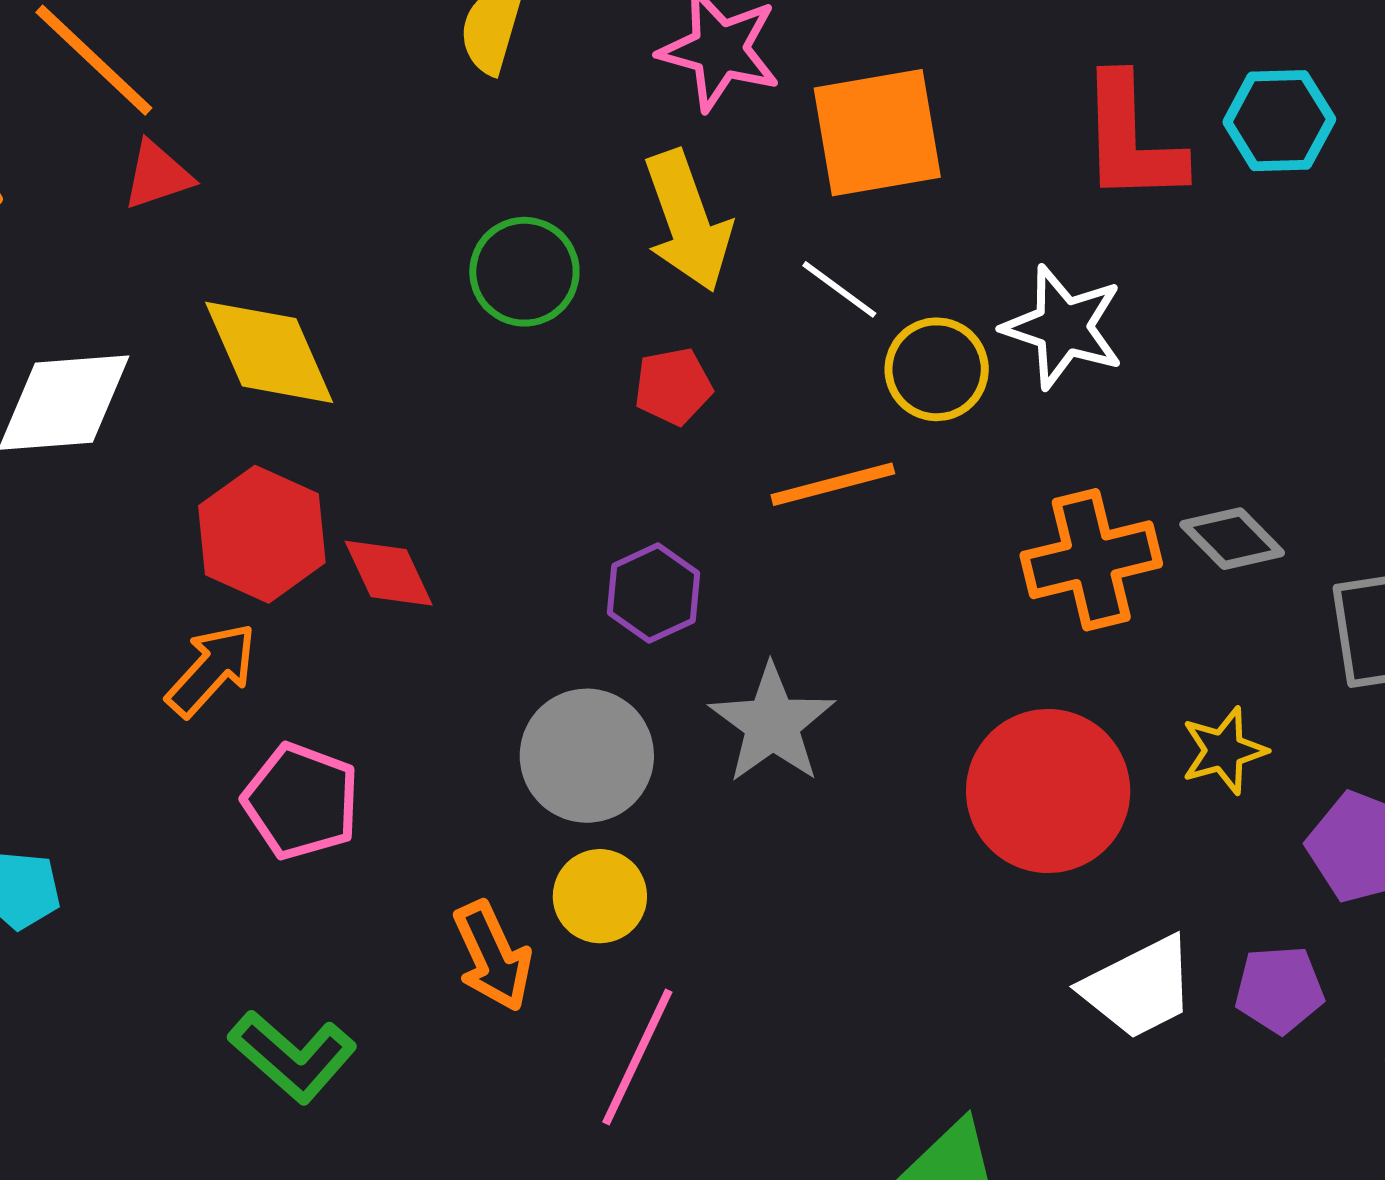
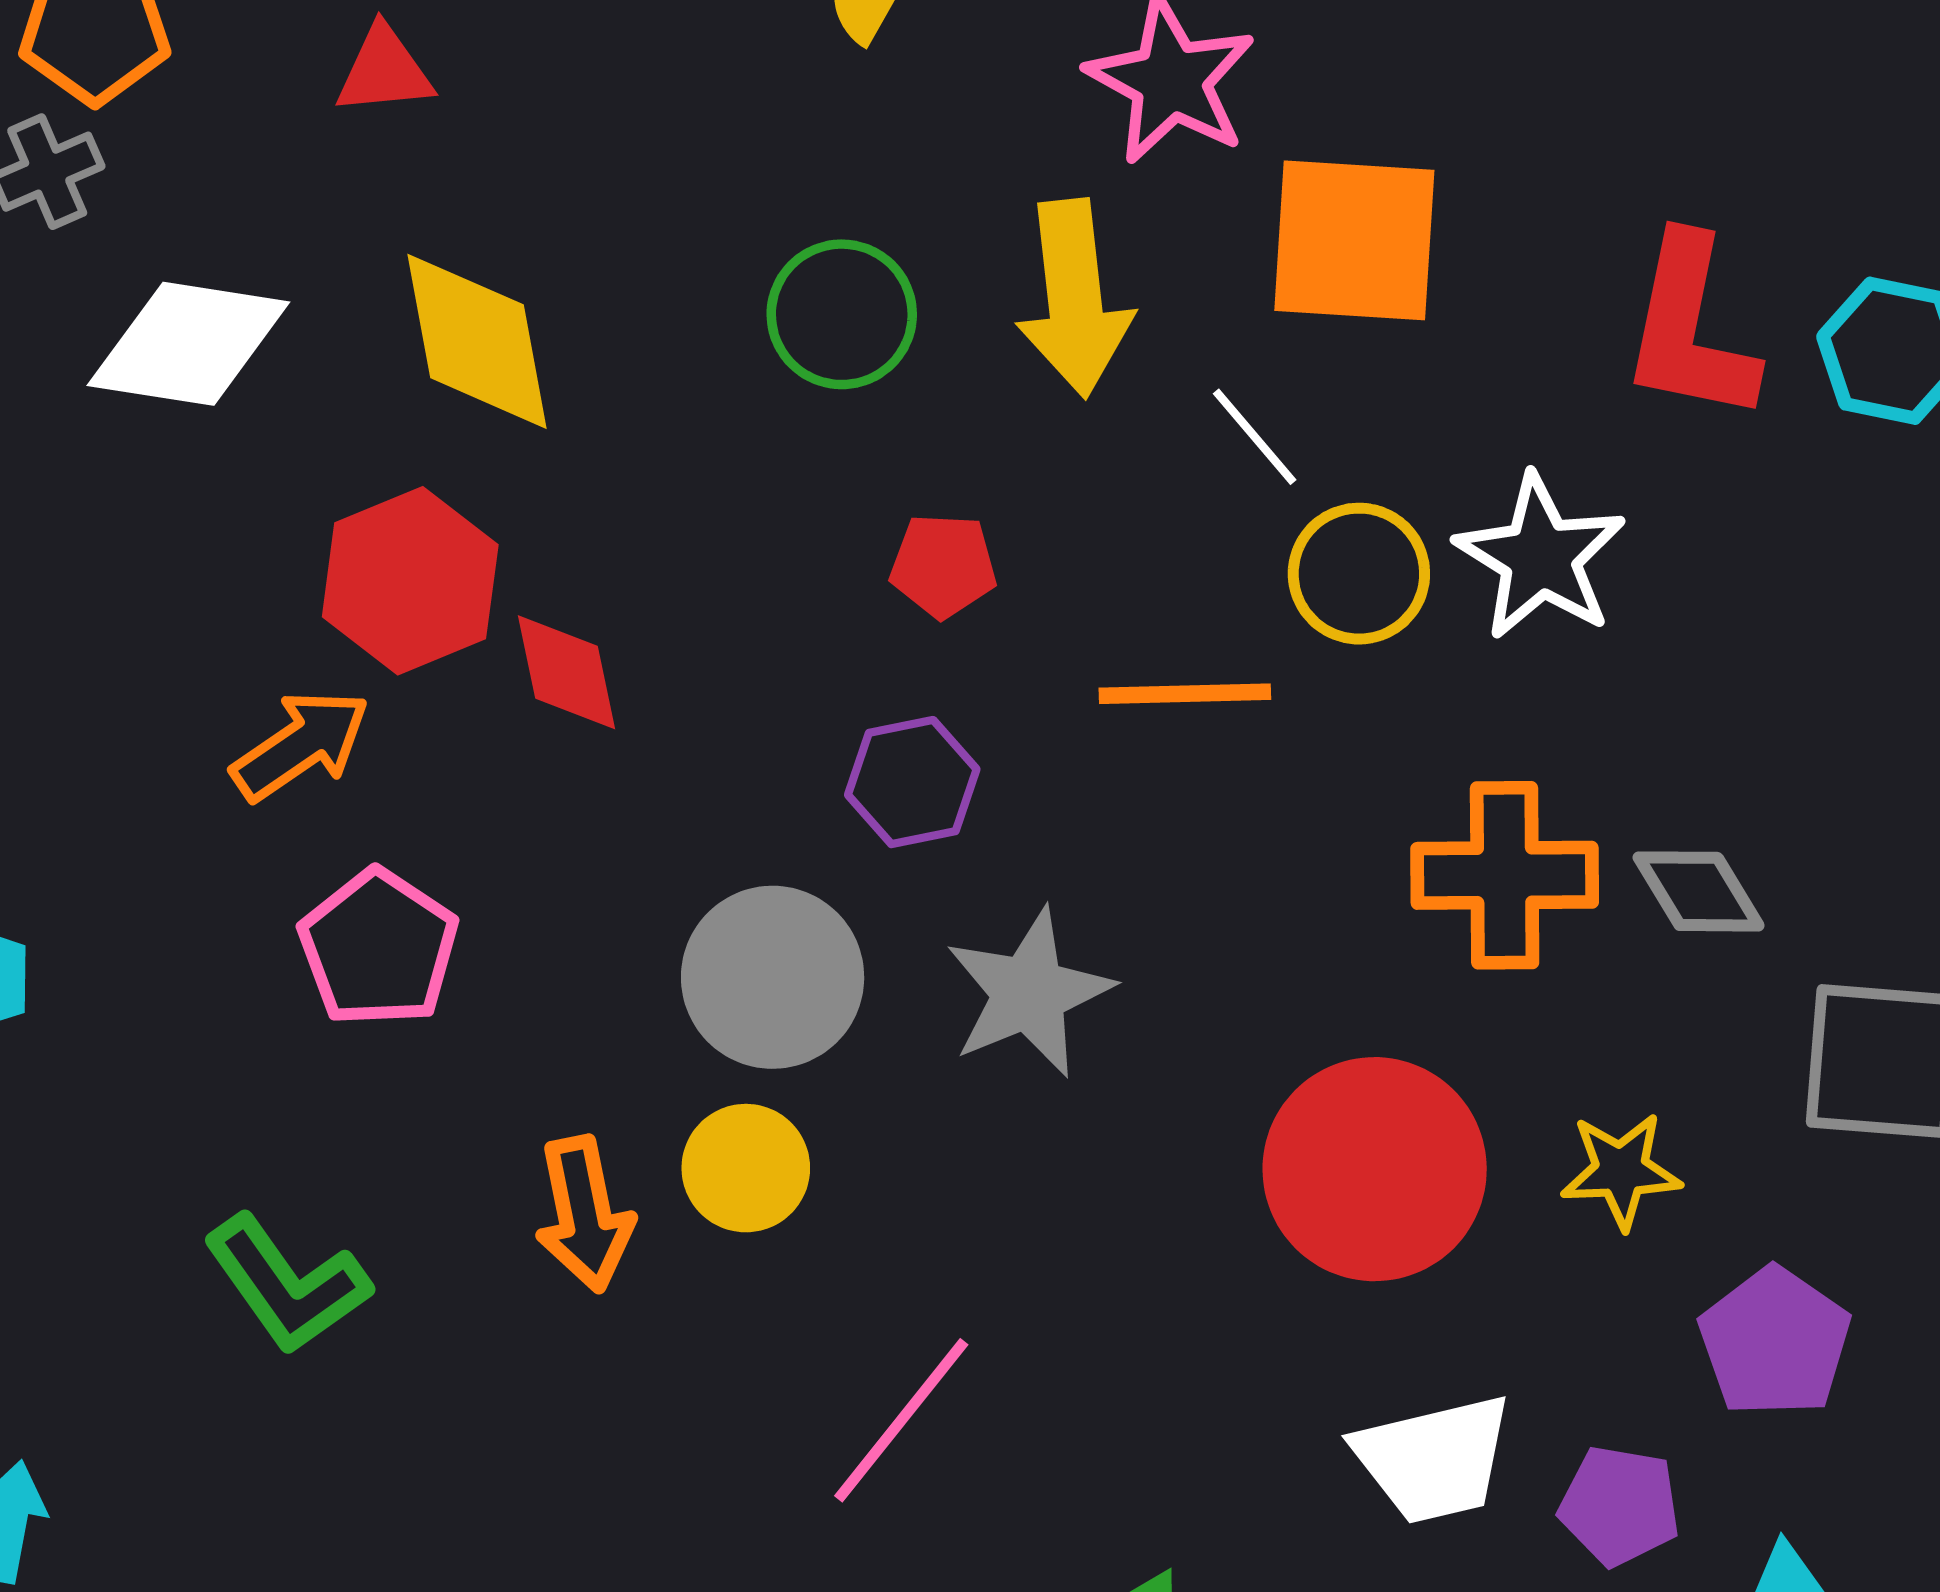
red pentagon: (673, 386) -> (943, 566), moved
pink line: (637, 1057) -> (901, 1420), moved

